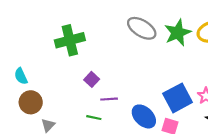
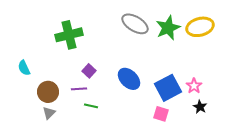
purple line: (109, 99) -> (79, 89), moved
brown circle: (31, 102) -> (48, 92), moved
blue ellipse: (144, 116) -> (129, 79), moved

